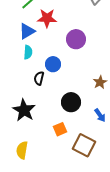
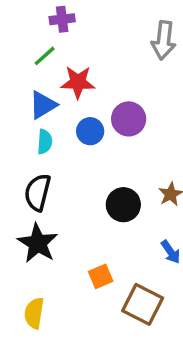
blue circle: (53, 64) -> (90, 131), moved
black semicircle: (39, 78) -> (38, 192), moved, size x1.5
black circle: (71, 102) -> (123, 205), moved

